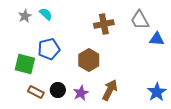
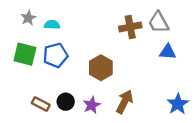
cyan semicircle: (46, 14) -> (52, 25), moved, turned -40
brown cross: (104, 24) -> (130, 27), moved
blue triangle: (157, 39) -> (168, 52), moved
green square: (25, 64) -> (25, 54), moved

